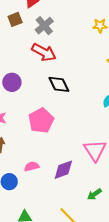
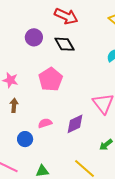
red arrow: (44, 52) -> (66, 16), moved
purple circle: (12, 82) -> (34, 37), moved

